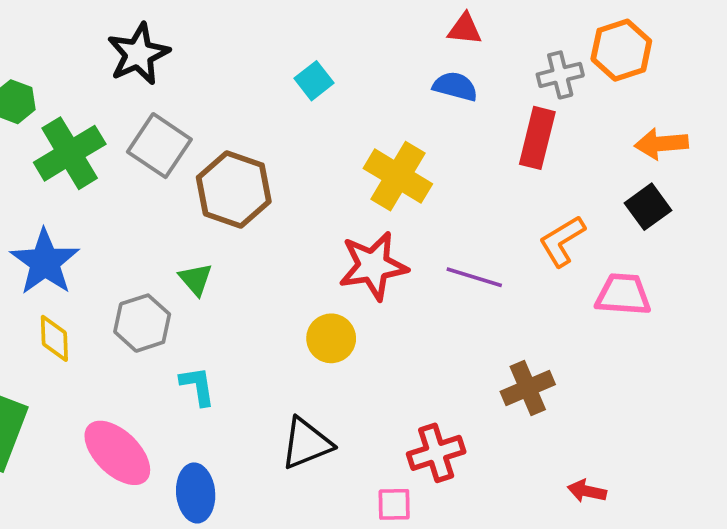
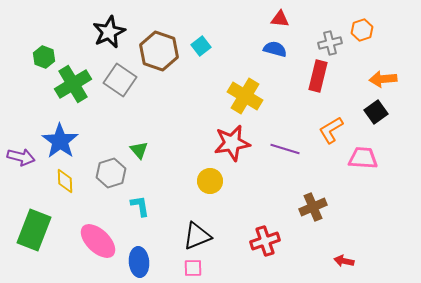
orange hexagon: (621, 50) -> (362, 30), size x0.7
brown hexagon: (234, 189) -> (159, 51), moved
pink square: (394, 504) -> (193, 268), moved

